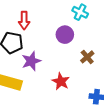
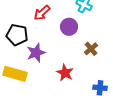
red arrow: (24, 20) -> (42, 13), moved, turned 48

